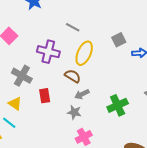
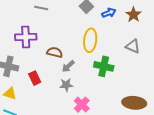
yellow ellipse: (84, 53) -> (90, 40), moved
green cross: (118, 105) -> (104, 66), turned -36

